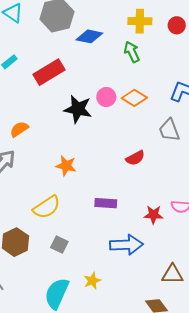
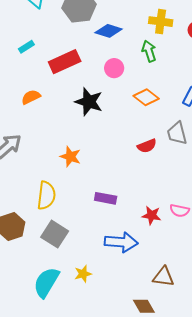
pink circle: (106, 97) -> (114, 68), moved
orange semicircle: (19, 129) -> (31, 97), moved
red semicircle: (135, 158) -> (147, 146), moved
yellow semicircle: (47, 207) -> (46, 195), turned -56
gray square: (59, 245) -> (55, 234), size x1.5

